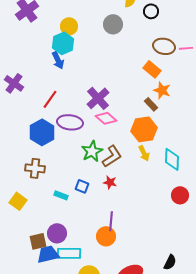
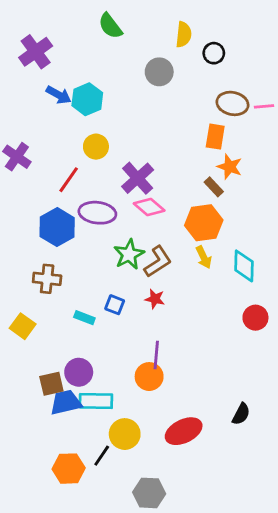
yellow circle: (69, 26) -> (96, 147), moved
blue arrow: (58, 60) -> (59, 95), moved, turned -36
orange rectangle: (152, 69) -> (215, 137), turned 60

